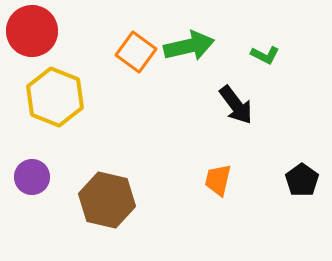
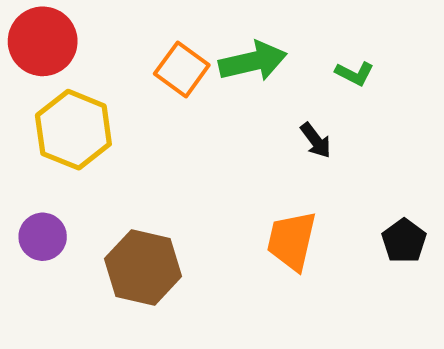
black arrow: (236, 105) -> (316, 140), size x0.7
orange trapezoid: (218, 180) -> (292, 241), size x1.4

